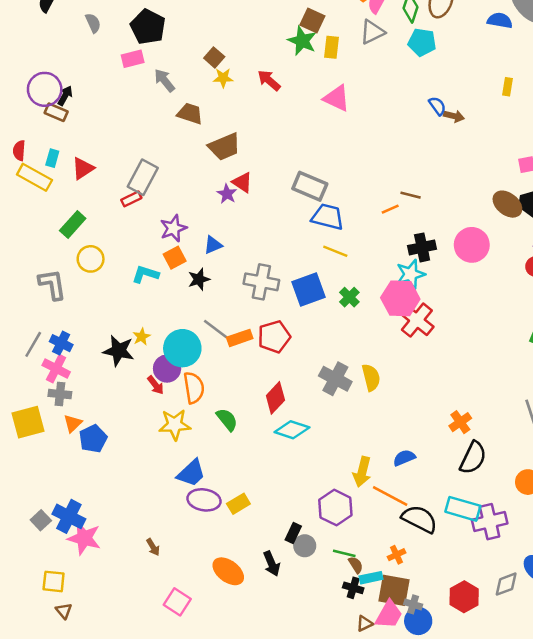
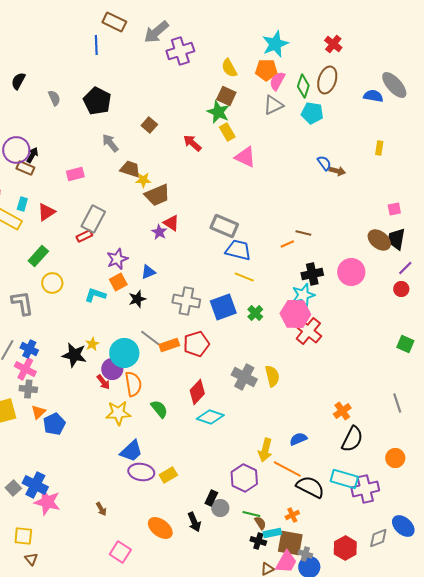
yellow rectangle: (331, 47) -> (227, 132), moved, turned -36
pink rectangle: (133, 59) -> (75, 174), moved
yellow star: (223, 78) -> (143, 180), moved

